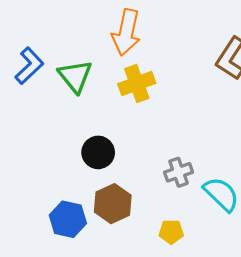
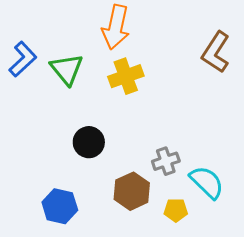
brown hexagon: (113, 204) -> (132, 191), moved
yellow pentagon: (171, 232) -> (176, 210), moved

